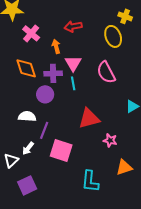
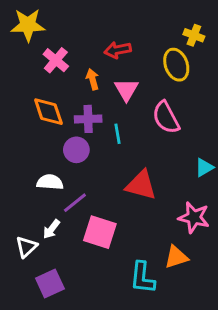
pink triangle: (73, 63) -> (126, 90), moved
red triangle: (89, 118) -> (141, 185), turned 30
purple line: (44, 130) -> (75, 203), turned 30
pink star: (110, 140) -> (194, 217), moved, size x1.5
orange triangle: (124, 167) -> (176, 257), moved

